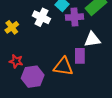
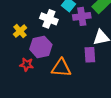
orange triangle: (63, 66) -> (61, 68), moved
purple hexagon: (33, 77) -> (41, 47), moved

